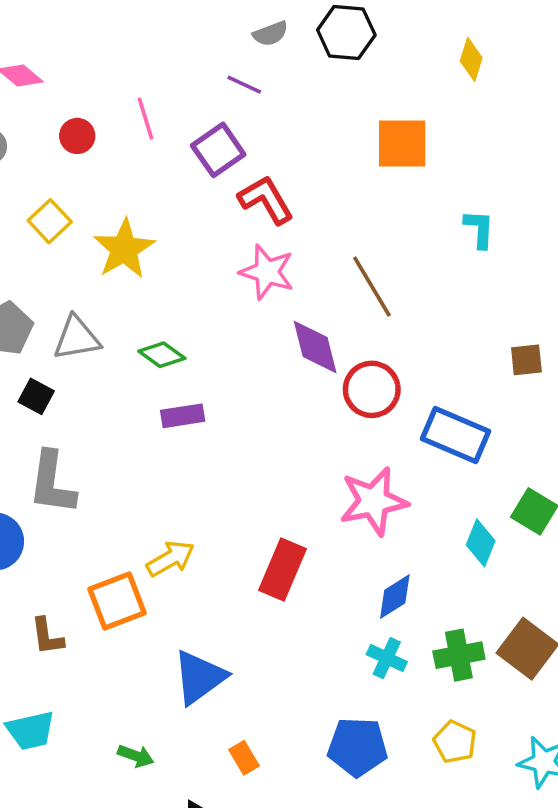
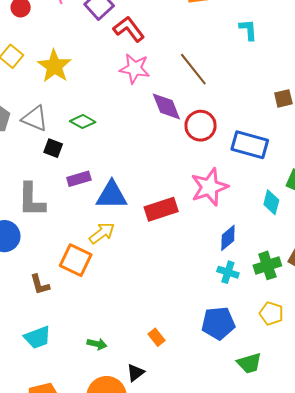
gray triangle: (77, 338) -> (35, 119), turned 40
black square: (36, 396) -> (53, 148), moved
purple rectangle: (183, 416) -> (79, 179), moved
red rectangle: (283, 569) -> (161, 209), moved, turned 56
orange square: (117, 601) -> (76, 260), turned -36
blue triangle: (199, 677) -> (112, 195), moved, turned 44

